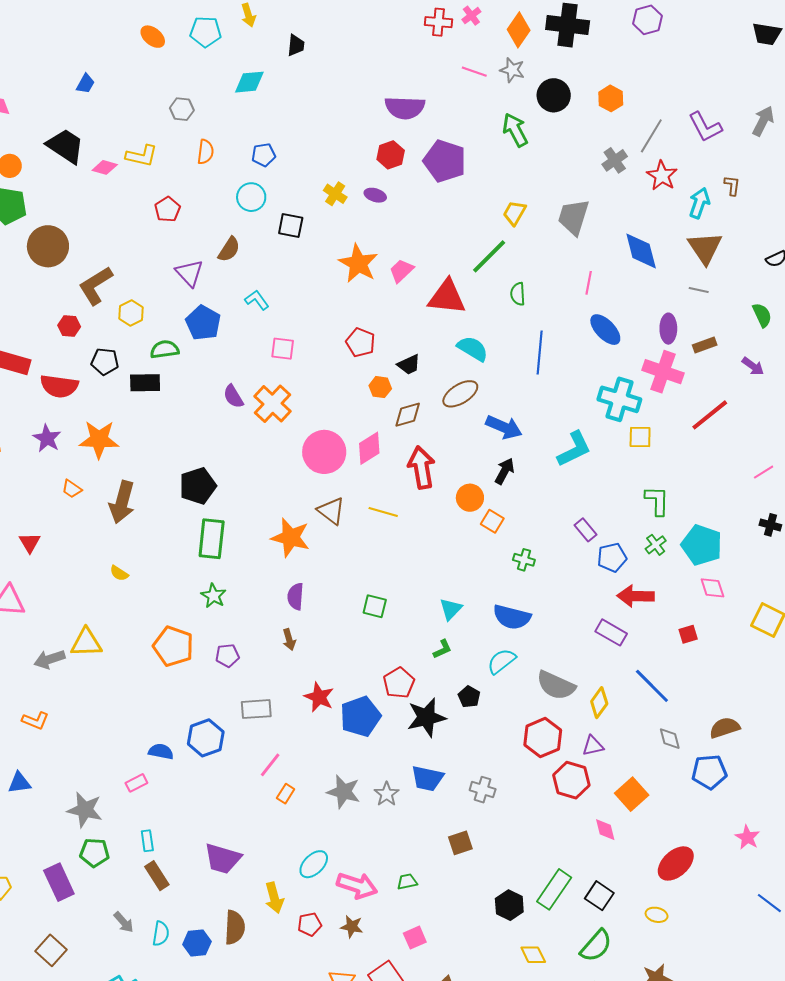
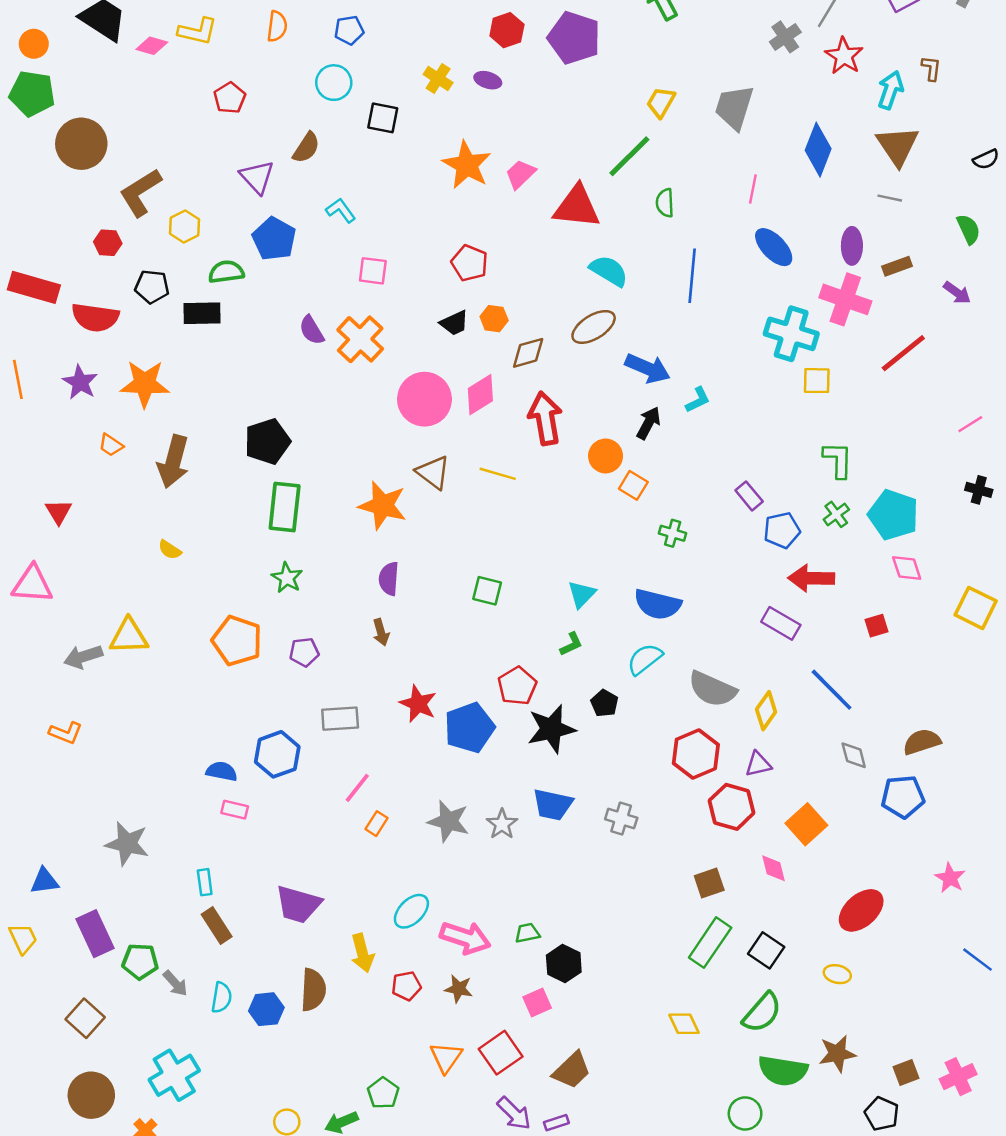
blue diamond: (641, 251) -> (818, 150), turned 36
black trapezoid: (409, 365) -> (454, 323), moved
cyan L-shape: (574, 449) -> (698, 400), moved, size x0.6
blue triangle: (19, 783) -> (44, 881), moved
pink rectangle: (136, 783) -> (235, 810), moved, turned 40
brown square: (460, 843) -> (709, 883), moved
green pentagon: (94, 853) -> (140, 961), moved
black hexagon: (509, 905) -> (564, 964), moved

